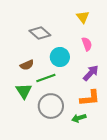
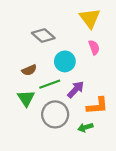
yellow triangle: (83, 17) -> (90, 18), size x1.5
purple arrow: (91, 73) -> (76, 90), moved

